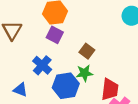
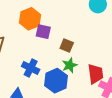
purple square: (55, 35) -> (43, 32), moved

